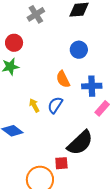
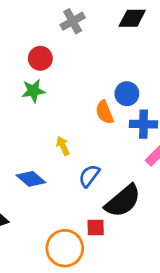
blue circle: (79, 50) -> (127, 94), moved
blue semicircle: (55, 105) -> (89, 176), moved

